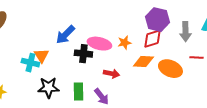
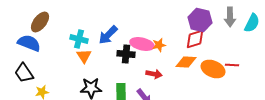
gray arrow: (185, 32) -> (230, 17), moved
orange star: (124, 43) -> (159, 45), moved
red line: (196, 58) -> (232, 65), moved
cyan cross: (30, 63) -> (79, 39), moved

